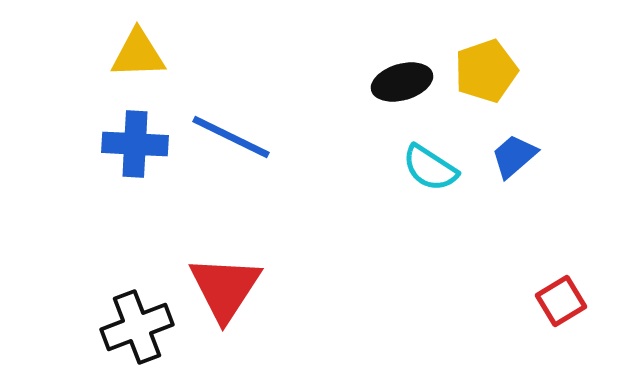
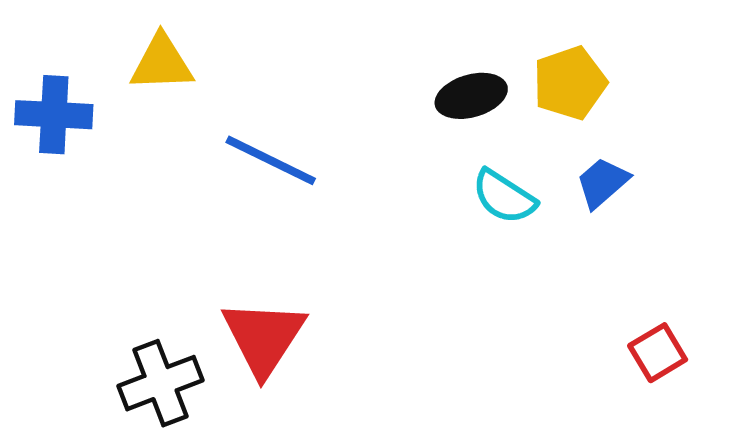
blue cross: (135, 144) -> (54, 115), moved

